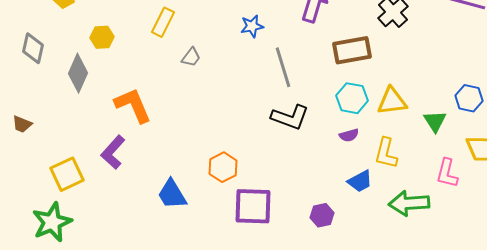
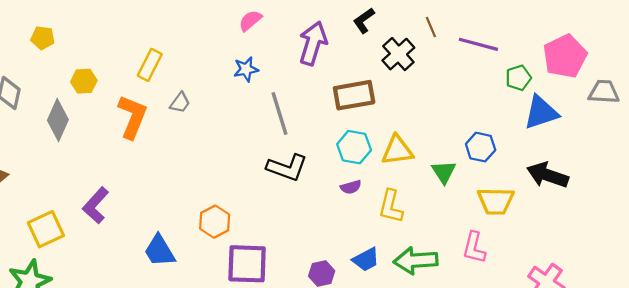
orange L-shape: (133, 105) -> (132, 117), moved, turned 45
pink L-shape: (447, 173) -> (474, 248), moved
blue trapezoid: (360, 181) -> (366, 259), moved

